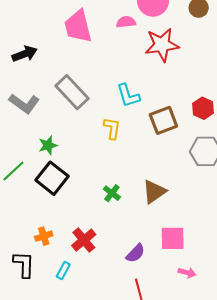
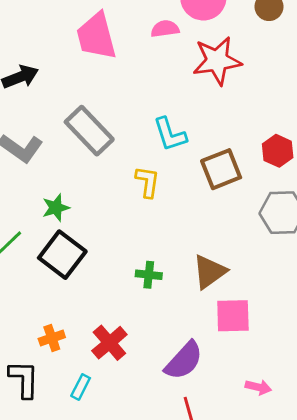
green cross: (112, 193) -> (149, 275), turned -30
pink square: (173, 238) -> (233, 316), moved
purple semicircle: (135, 253) -> (184, 361), size x1.4

